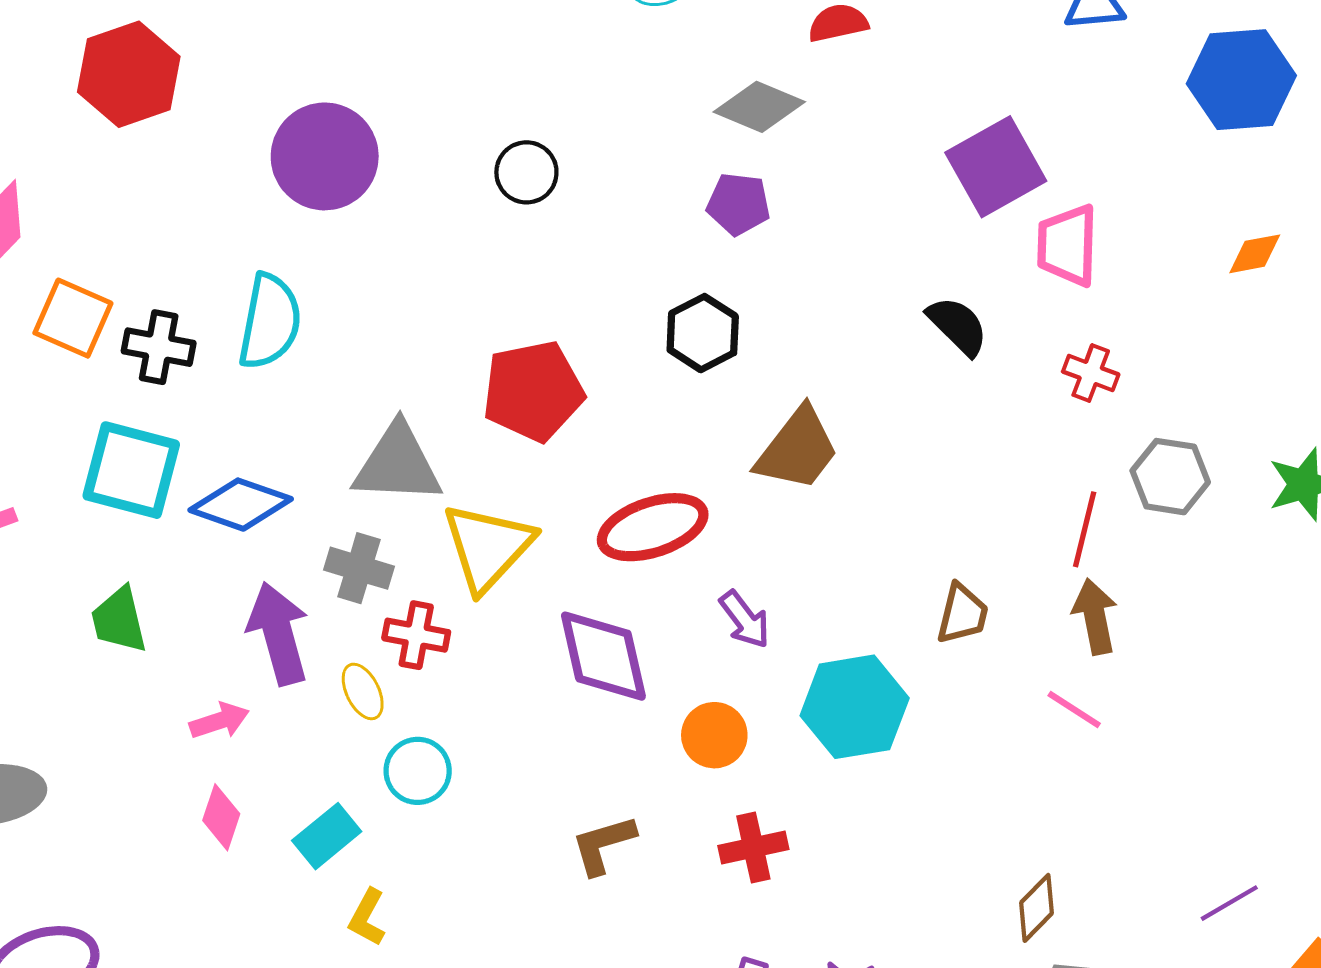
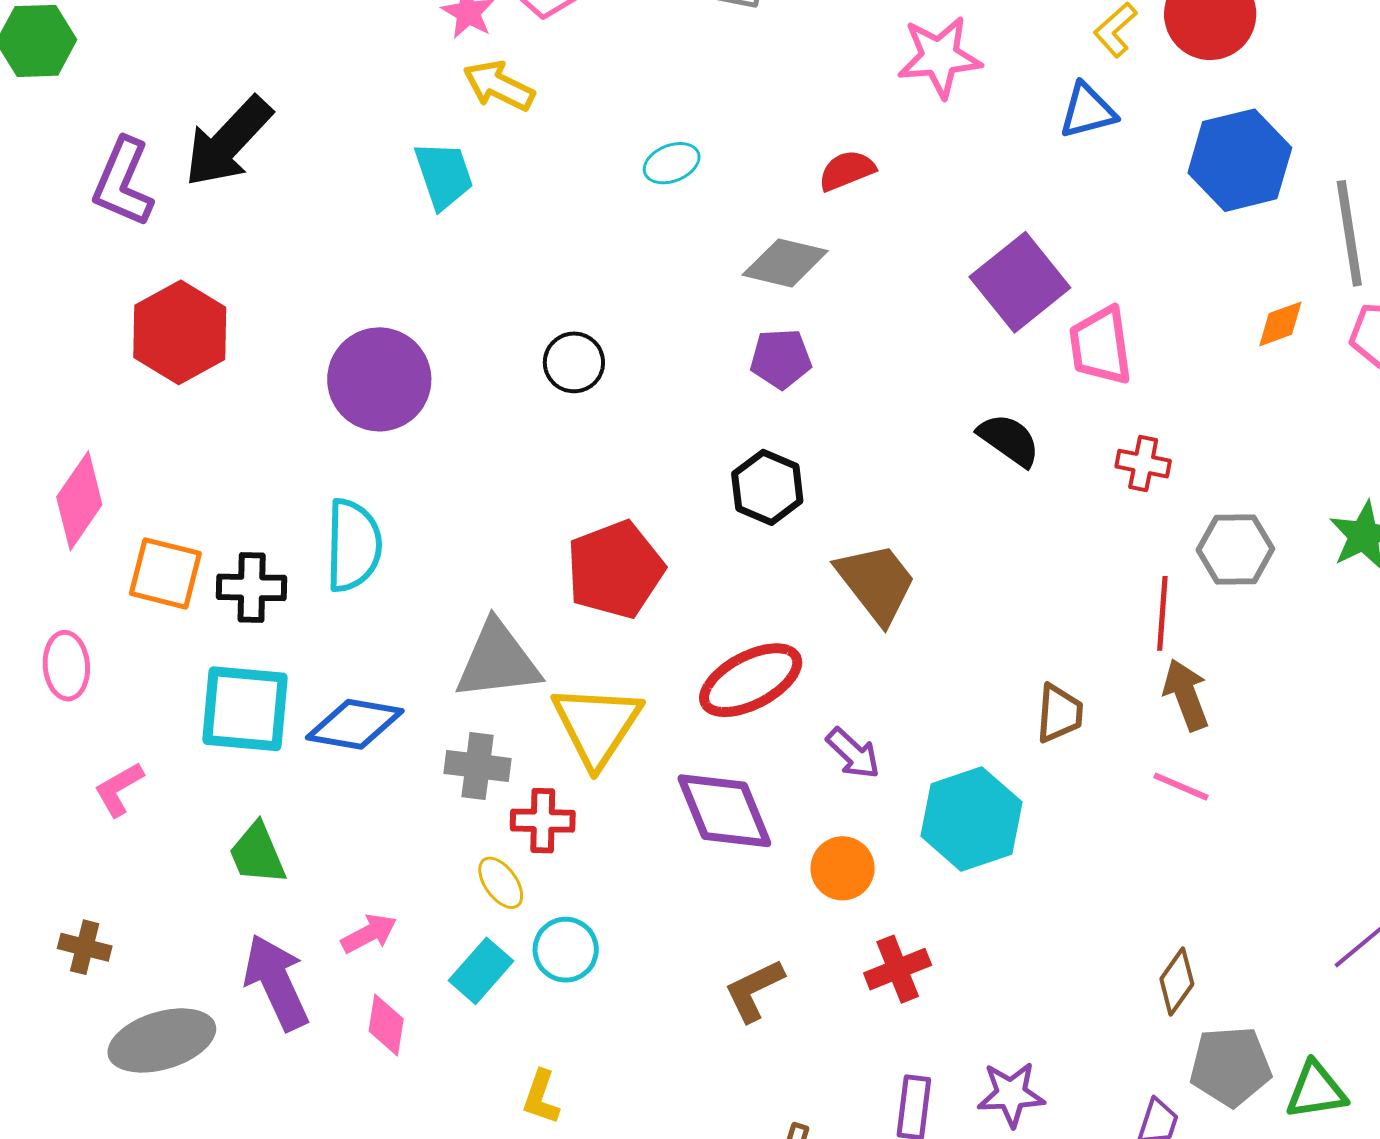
brown trapezoid: (798, 449) -> (876, 583), turned -66
purple arrow: (278, 633) -> (276, 982), moved
cyan rectangle: (327, 836) -> (481, 971), moved

